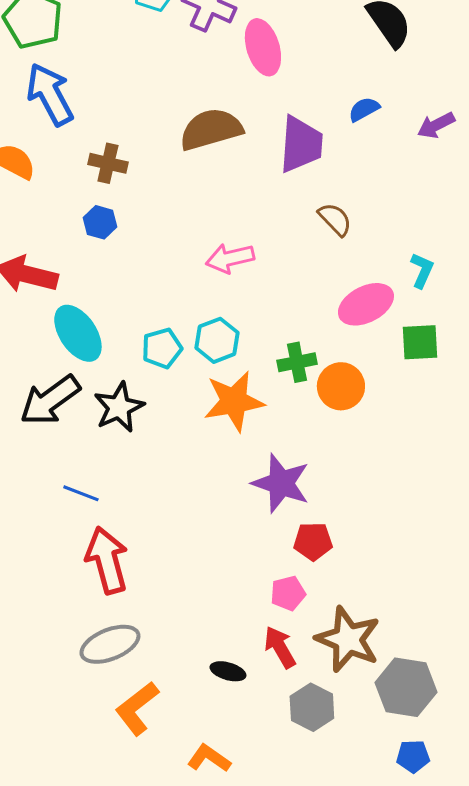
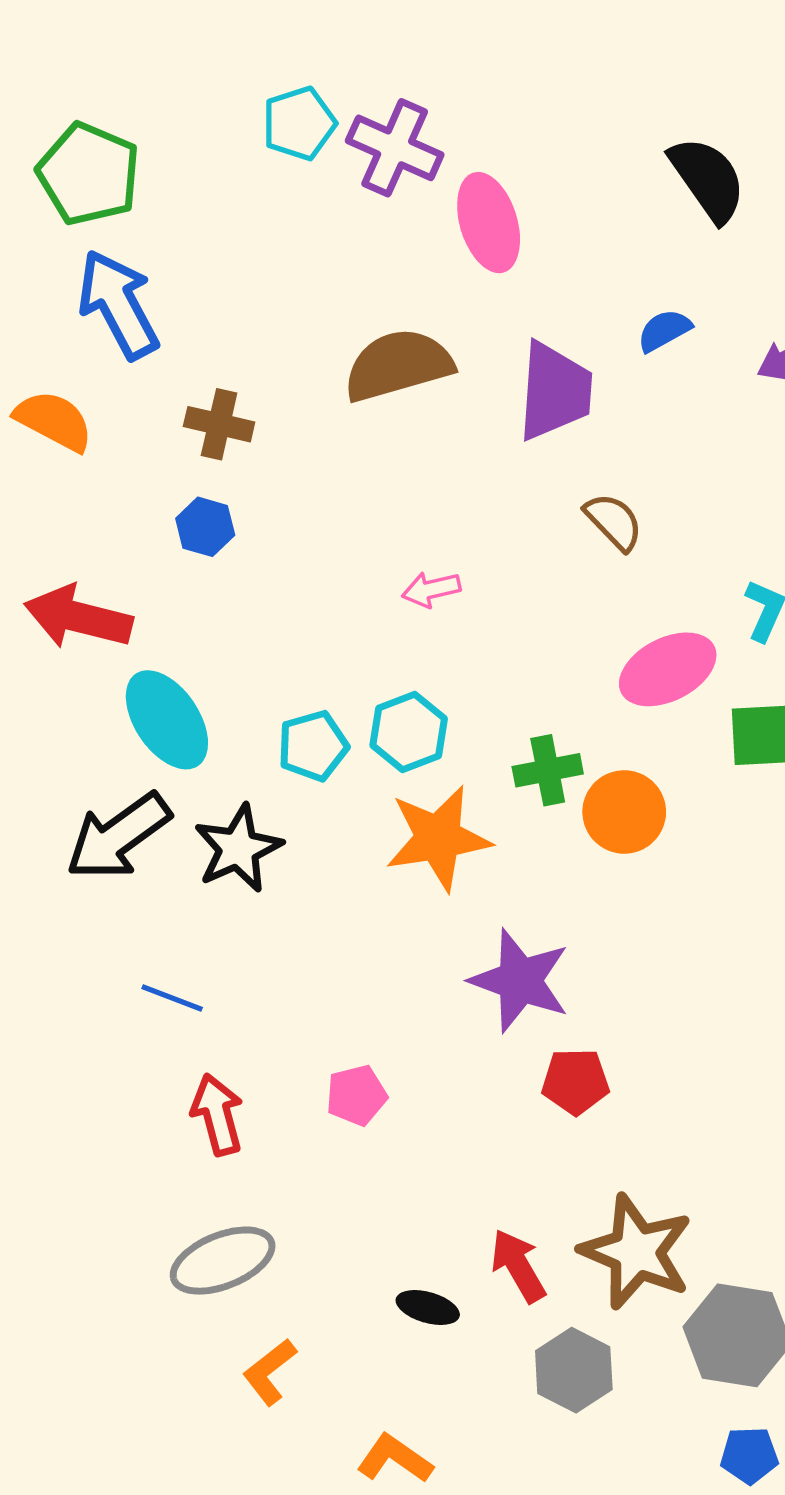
pink arrow: (230, 258) -> (431, 589), size x0.7
red arrow: (107, 560) -> (217, 1115), size x0.7
pink pentagon: (288, 593) -> (356, 1095), moved
orange L-shape: (137, 708) -> (270, 1372), size x0.7

